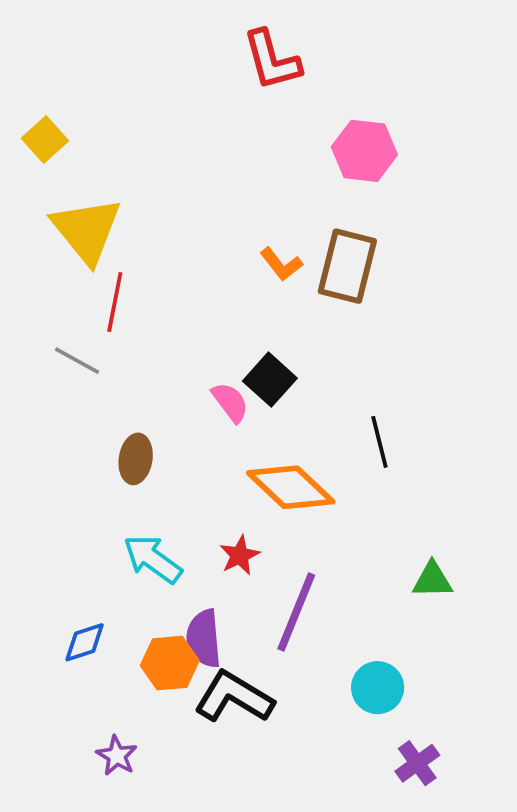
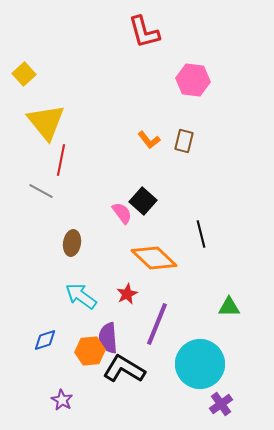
brown rectangle: (347, 266) -> (184, 141), size x0.6
cyan circle: (378, 688) -> (200, 364), size x1.8

